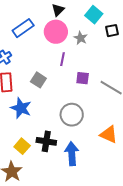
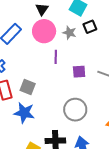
black square: (112, 31) -> (90, 27), moved
gray square: (38, 80) -> (28, 87), moved

